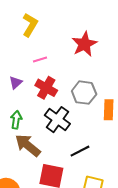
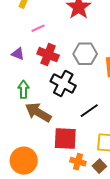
purple triangle: (16, 83) -> (18, 54), turned -48

